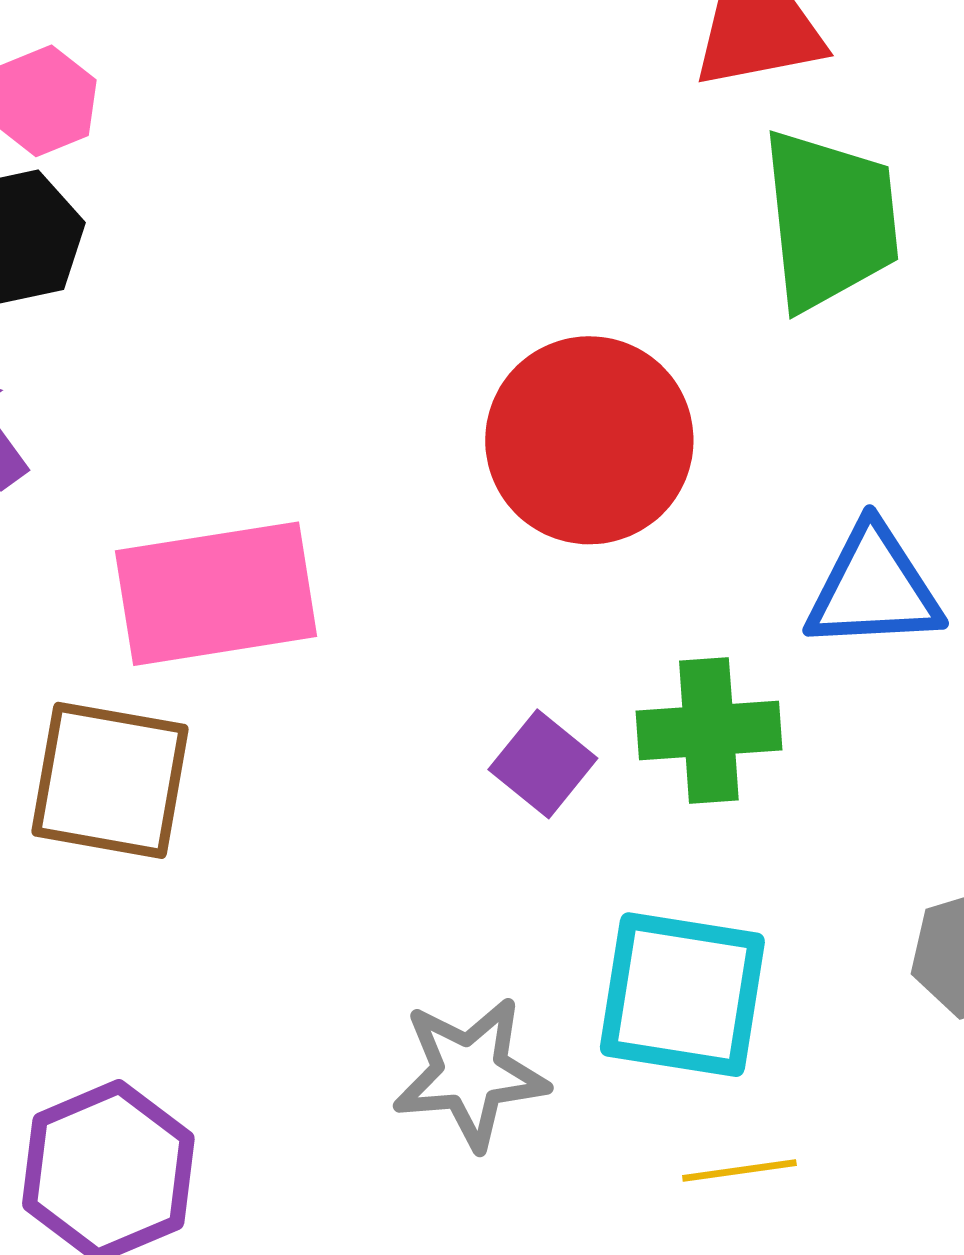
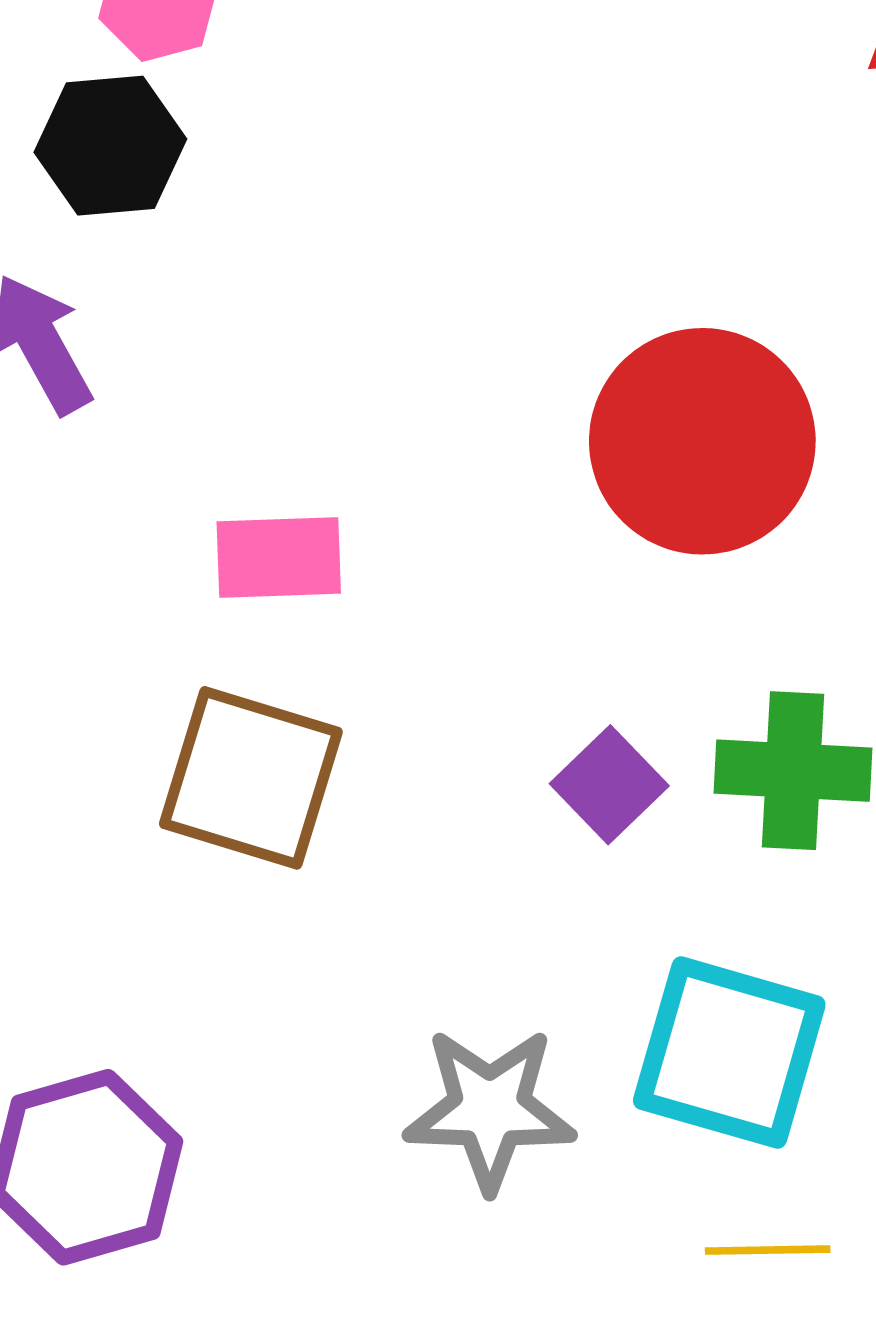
pink rectangle: (216, 594) -> (279, 558), size x0.6
brown square: (110, 780) -> (251, 778), moved

